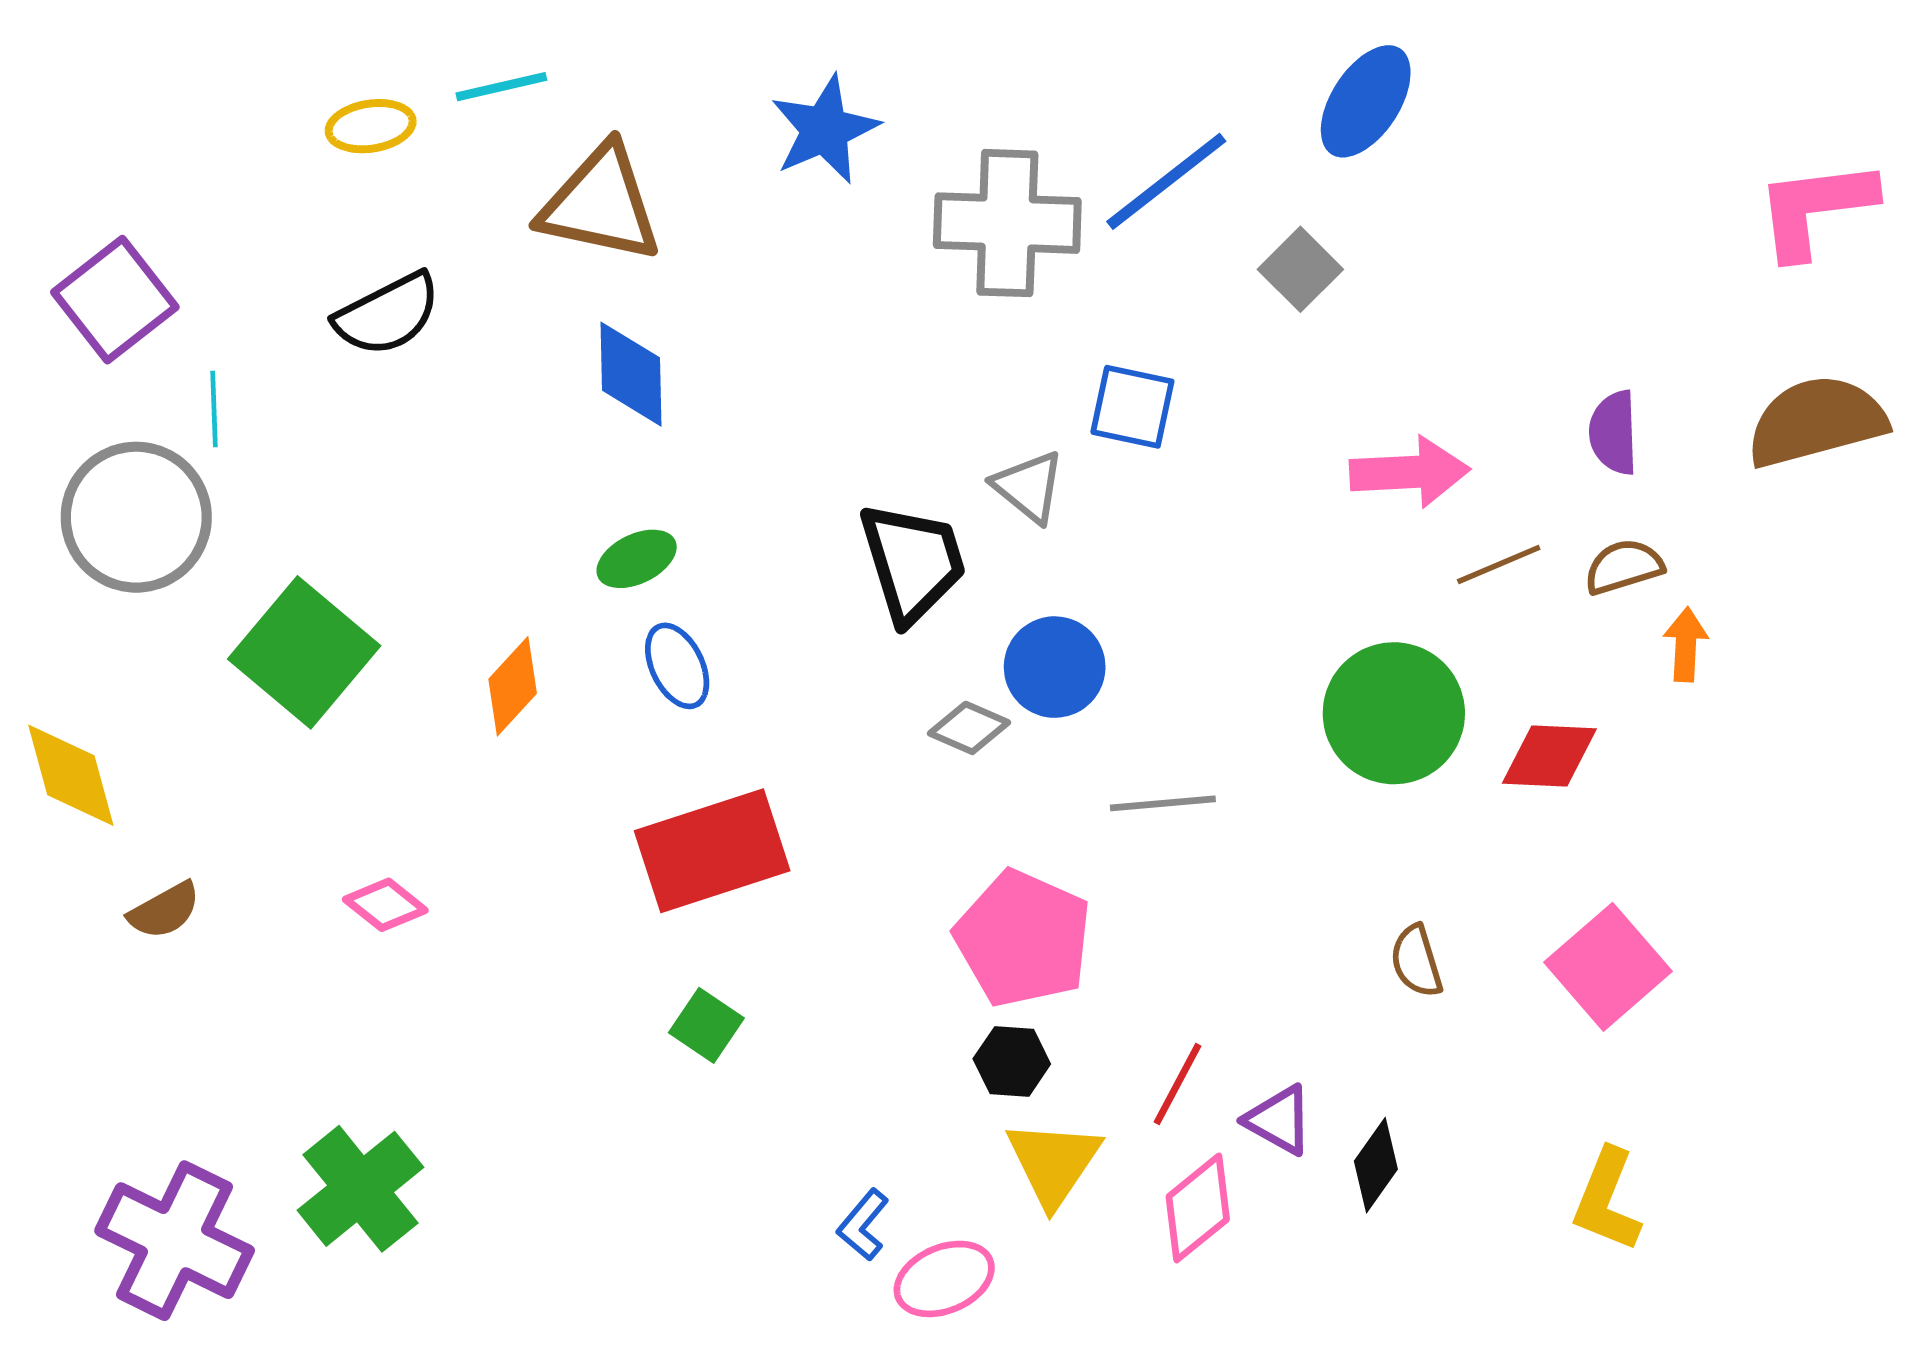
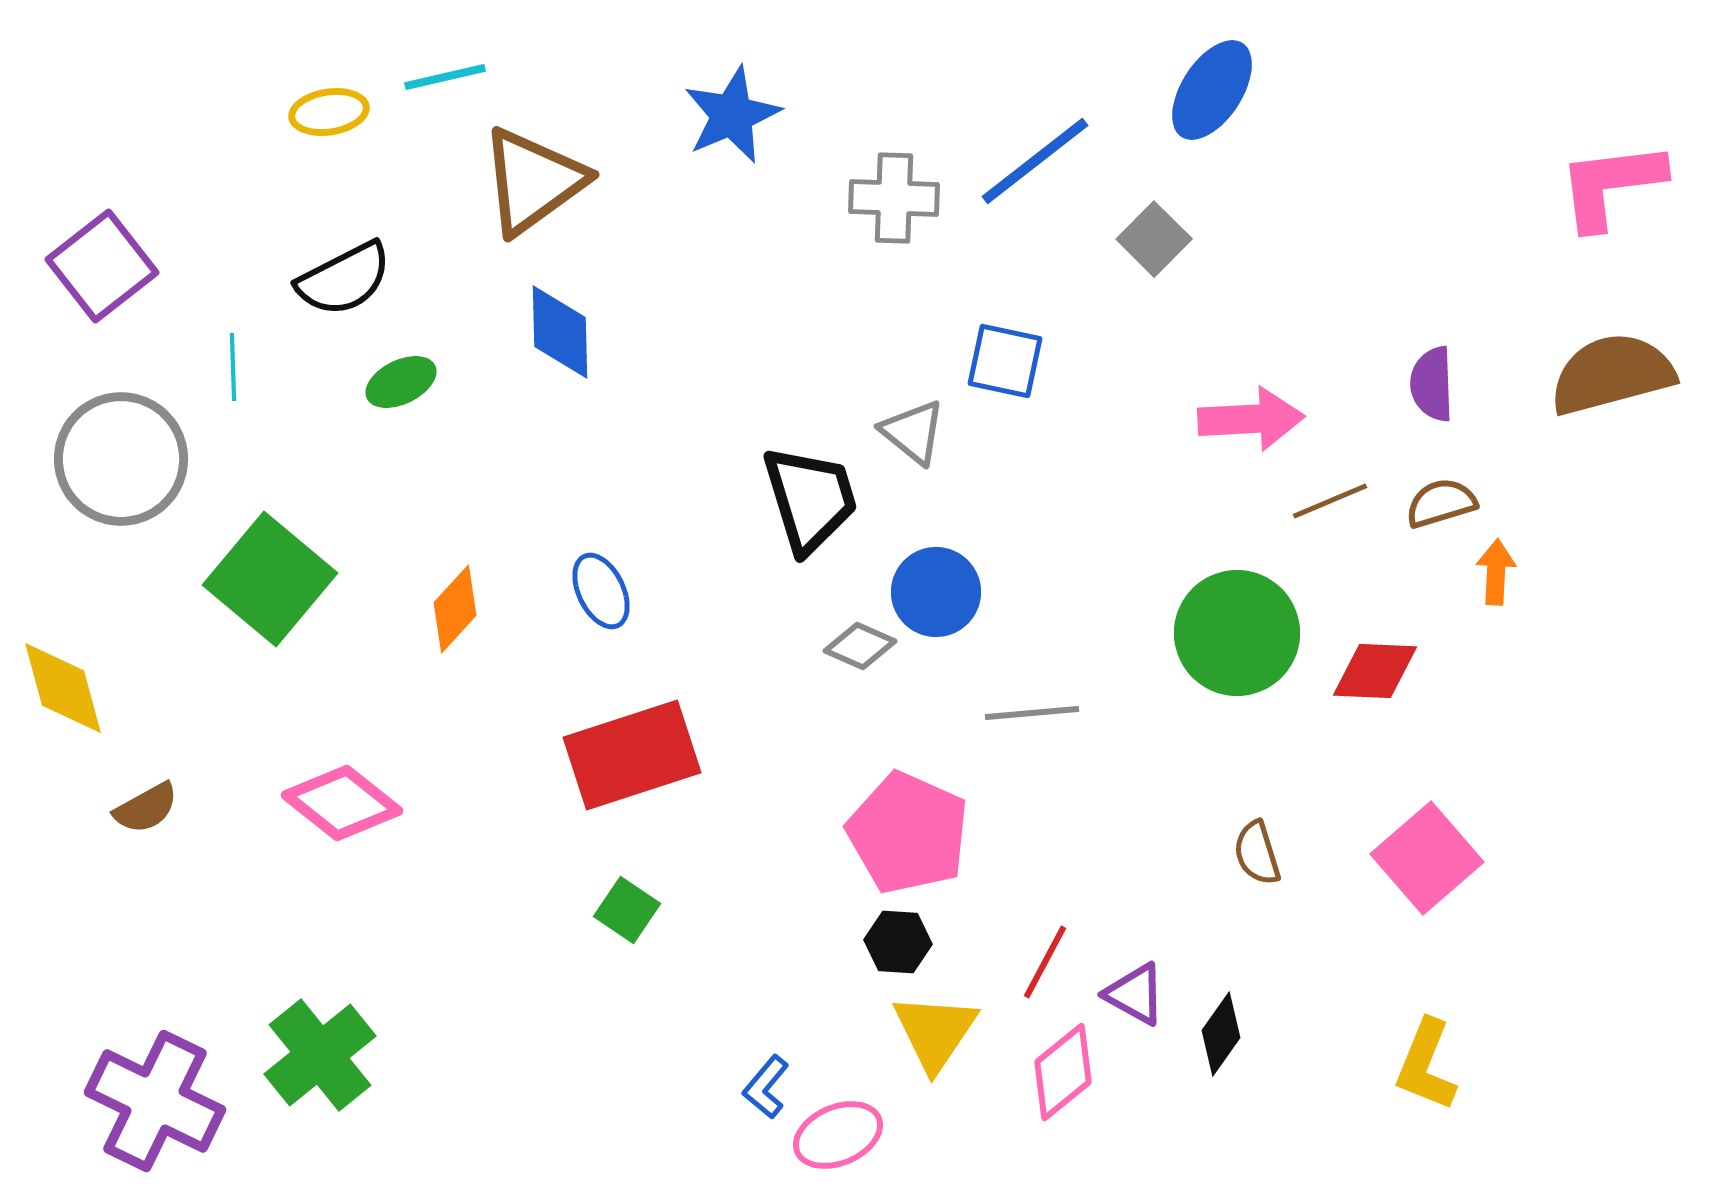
brown triangle: (601, 204) -> (533, 181), turned -48
gray cross: (1007, 223) -> (894, 198), size x0.7
cyan line: (214, 409) -> (233, 367), moved
green ellipse: (637, 559) -> (401, 382), moved
pink diamond: (385, 905) -> (342, 803), size x1.6

